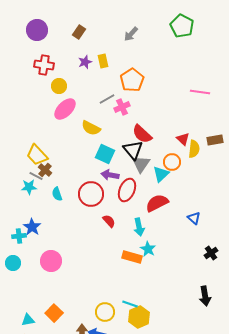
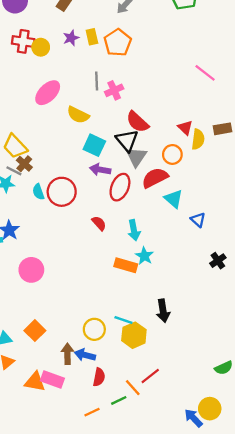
orange pentagon: (132, 80) -> (118, 43), moved
yellow circle: (59, 86) -> (41, 47), moved
pink line: (200, 92) -> (205, 73), turned 30
gray line: (107, 99) -> (97, 81), turned -63
cyan triangle: (161, 174) -> (174, 199), moved, turned -36
red circle: (91, 194) -> (62, 192), moved
red semicircle: (157, 203) -> (155, 178), moved
black arrow: (205, 296) -> (163, 311), moved

